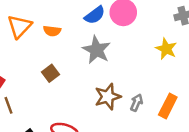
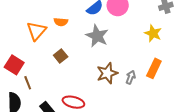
orange triangle: (19, 26) -> (36, 31), moved
orange rectangle: (168, 106) -> (154, 68), moved

